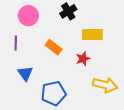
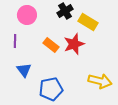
yellow rectangle: (92, 35) -> (88, 22), moved, turned 30
red star: (83, 59) -> (74, 44), moved, size x1.5

